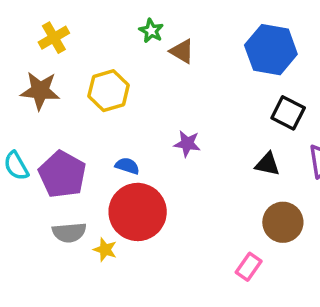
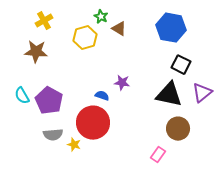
yellow hexagon: (109, 91) -> (85, 38), moved
black triangle: (268, 164) -> (169, 95), size x1.8
blue semicircle: (127, 166) -> (102, 96), moved

